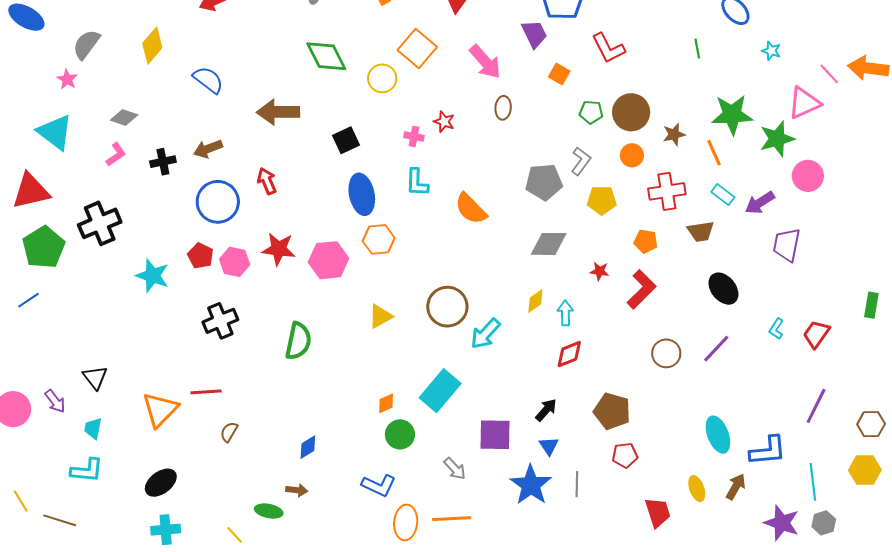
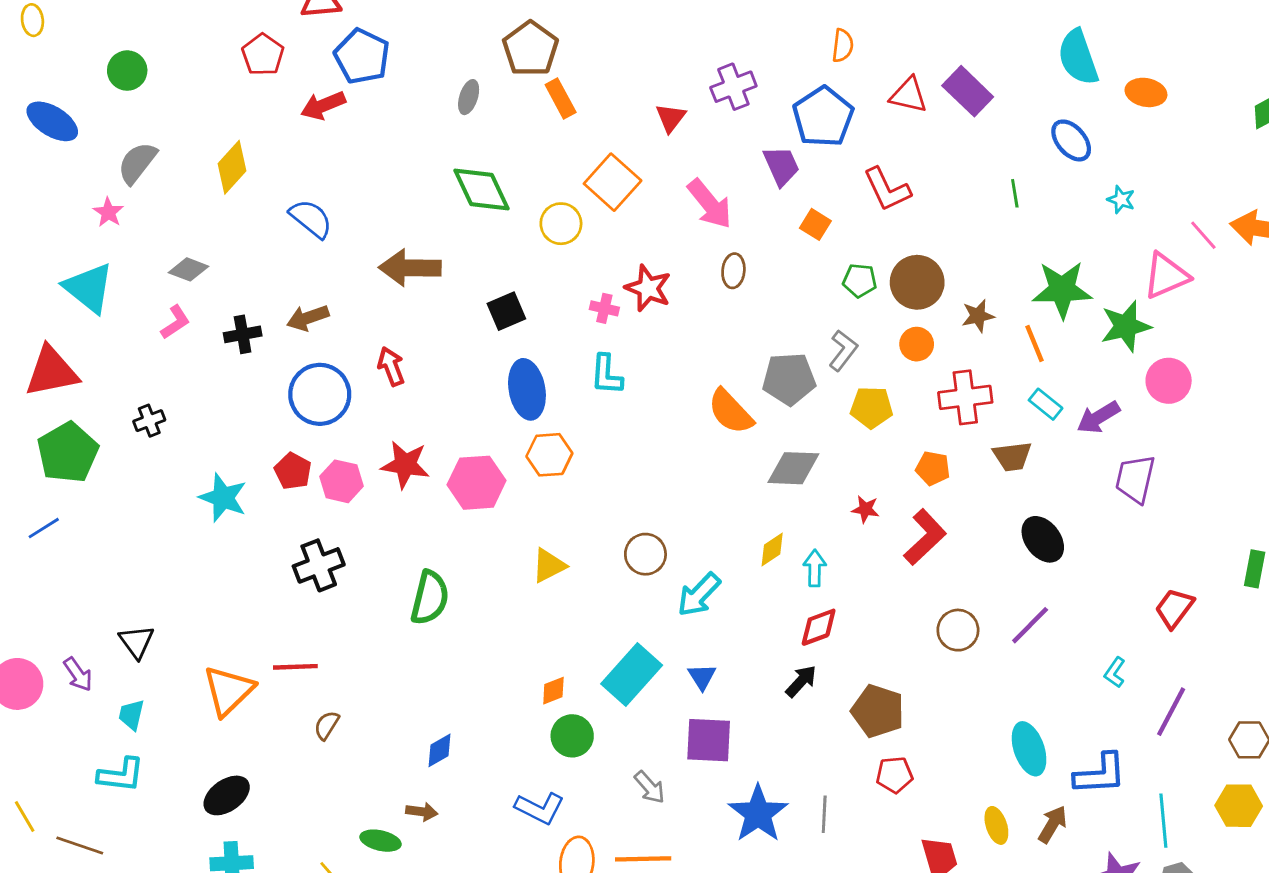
red star: (444, 122) -> (648, 288), size x1.5
orange semicircle: (471, 209) -> (730, 412), moved
black cross: (100, 223) -> (149, 421), size x0.5
brown circle: (447, 307) -> (645, 554), size x0.7
cyan L-shape: (776, 329) -> (1115, 672), moved
black arrow: (546, 410) -> (801, 681), moved
blue triangle: (549, 446) -> (702, 677), moved

